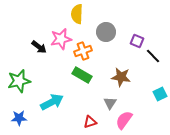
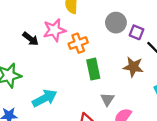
gray circle: (106, 32) -> (116, 23), moved
green rectangle: (82, 75) -> (93, 69), moved, turned 48
brown star: (121, 77) -> (133, 67), moved

